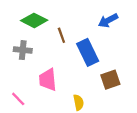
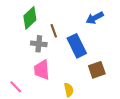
green diamond: (34, 20) -> (30, 18), turned -70
gray cross: (23, 50) -> (39, 44), moved

